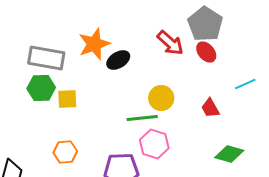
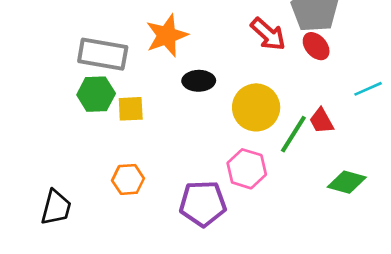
black ellipse: (118, 60) -> (199, 81), moved, turned 30
yellow circle: (161, 98) -> (256, 107), size x1.4
green line: (142, 118) -> (293, 134), moved, turned -52

